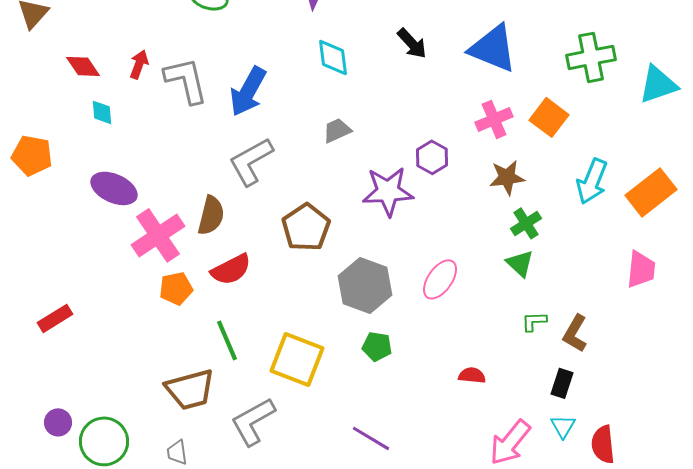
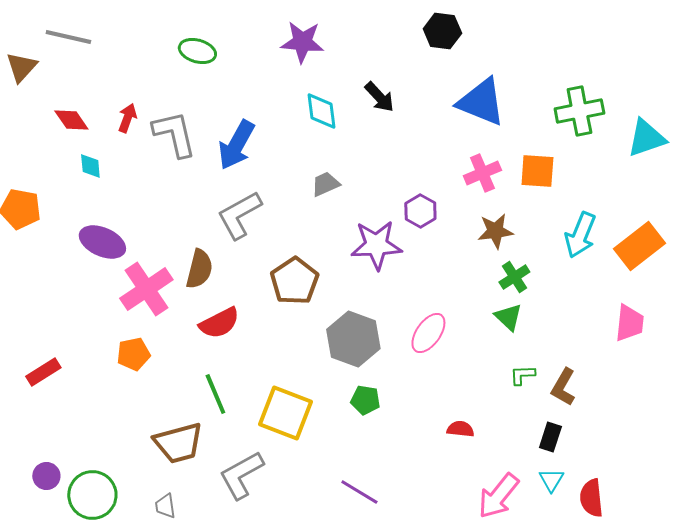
black arrow: (412, 43) -> (379, 97), moved
orange square: (549, 117) -> (537, 171), turned -33
orange pentagon: (176, 288) -> (133, 354), moved

